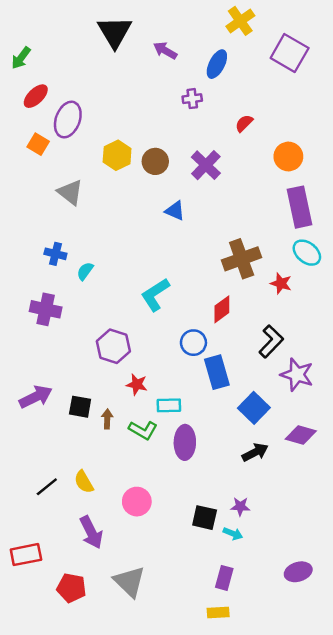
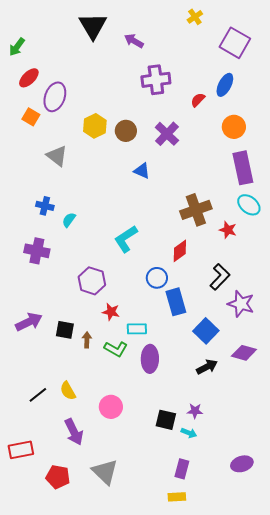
yellow cross: (240, 21) -> (195, 17), size x0.7
blue ellipse: (217, 64) -> (225, 85), moved
purple cross: (192, 99) -> (156, 80), size x1.8

